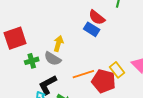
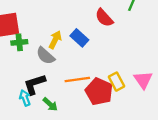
blue rectangle: (92, 29) -> (79, 38), moved
green cross: (32, 61) -> (19, 42), moved

